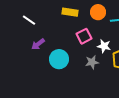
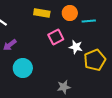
cyan circle: (59, 59) -> (23, 68), moved
gray star: (92, 62) -> (64, 87), moved

